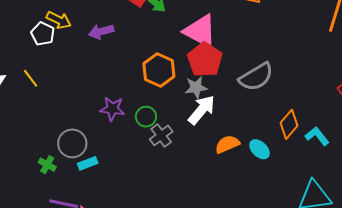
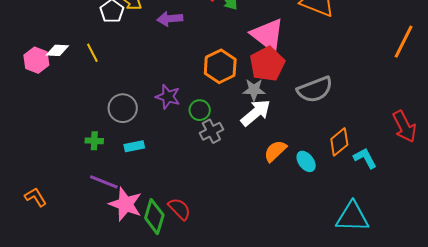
gray circle: (72, 143) -> (123, 108), moved
orange semicircle: (227, 144) -> (275, 151), turned -30
green cross: (47, 165) -> (94, 141), turned -36

